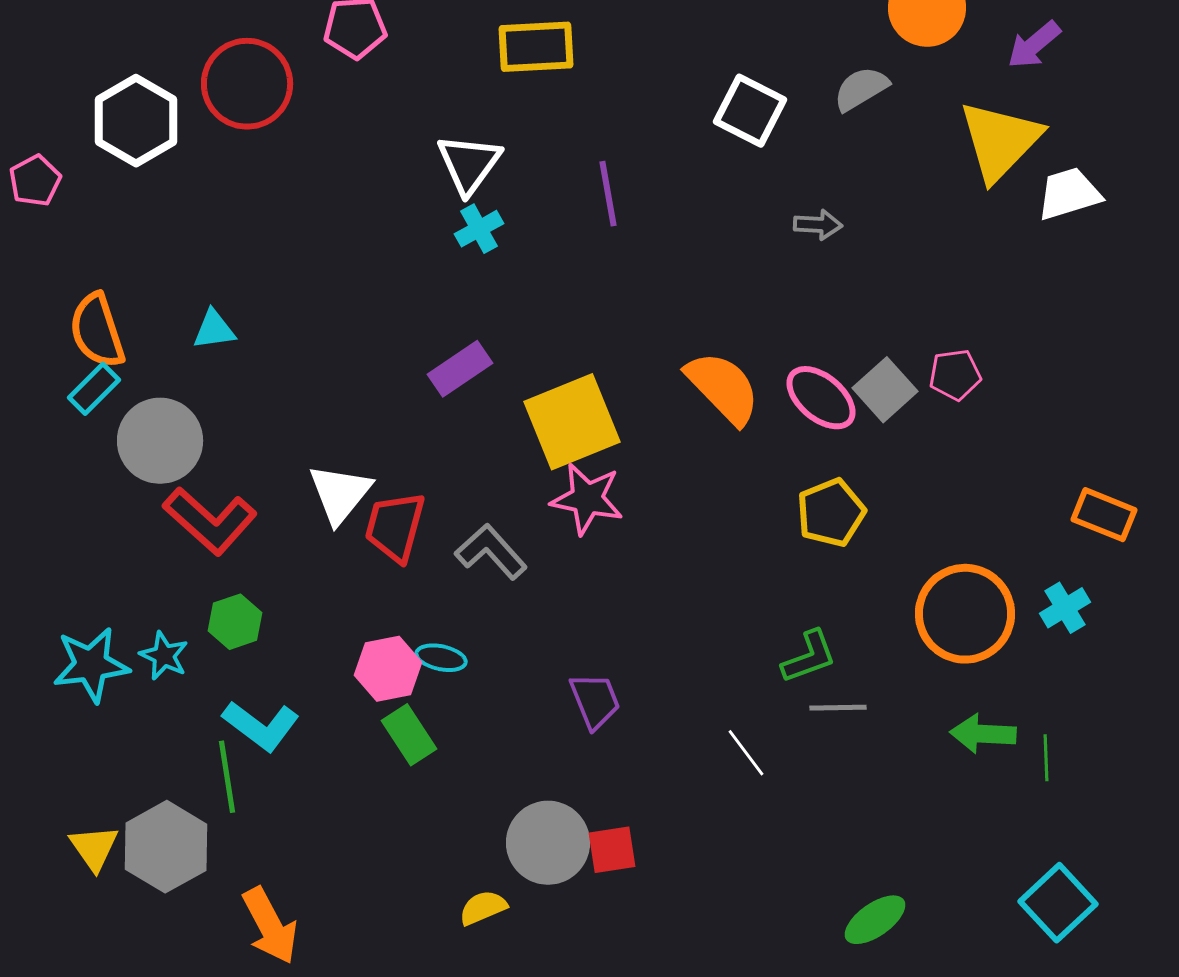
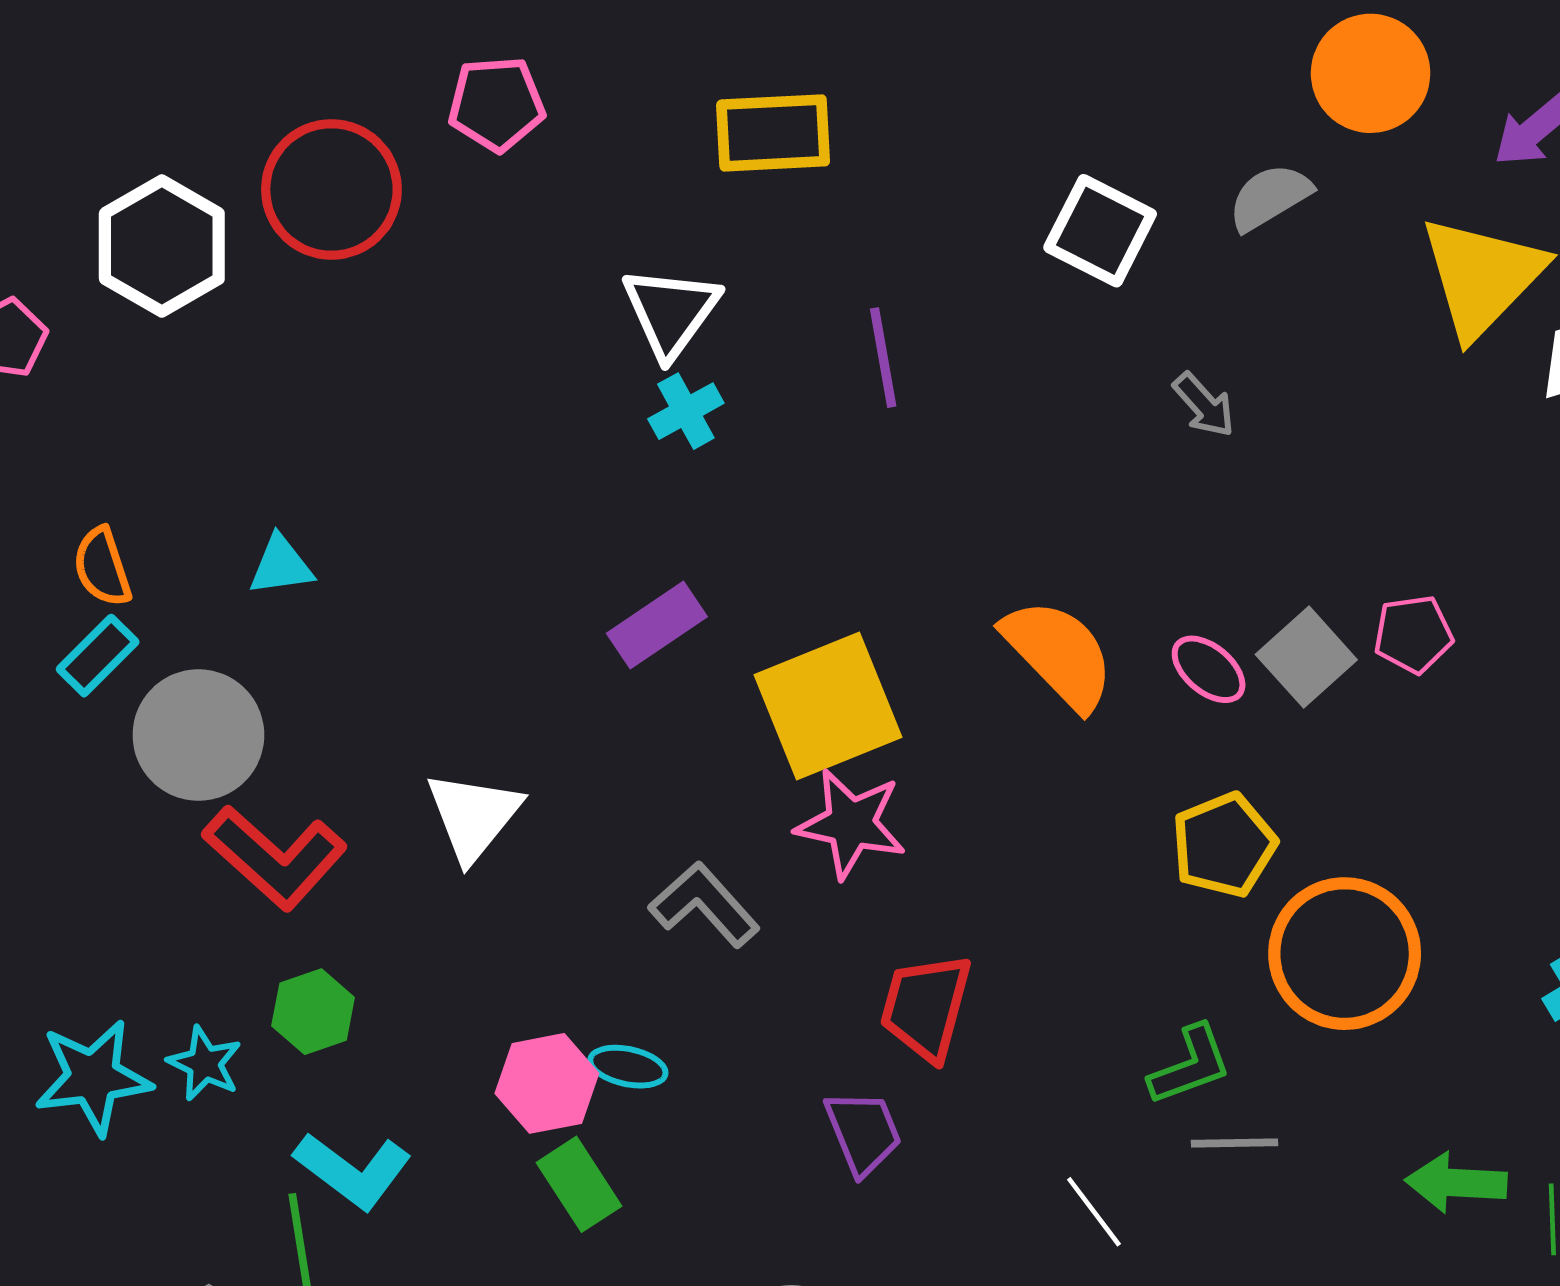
gray arrow: (818, 225) -> (1204, 405), turned 45
orange semicircle: (97, 331) -> (102, 567), size x0.7
pink ellipse: (821, 398) -> (1209, 669), size x0.7
red trapezoid: (395, 527) -> (926, 1007), moved
orange circle: (965, 614) -> (1345, 954), moved

